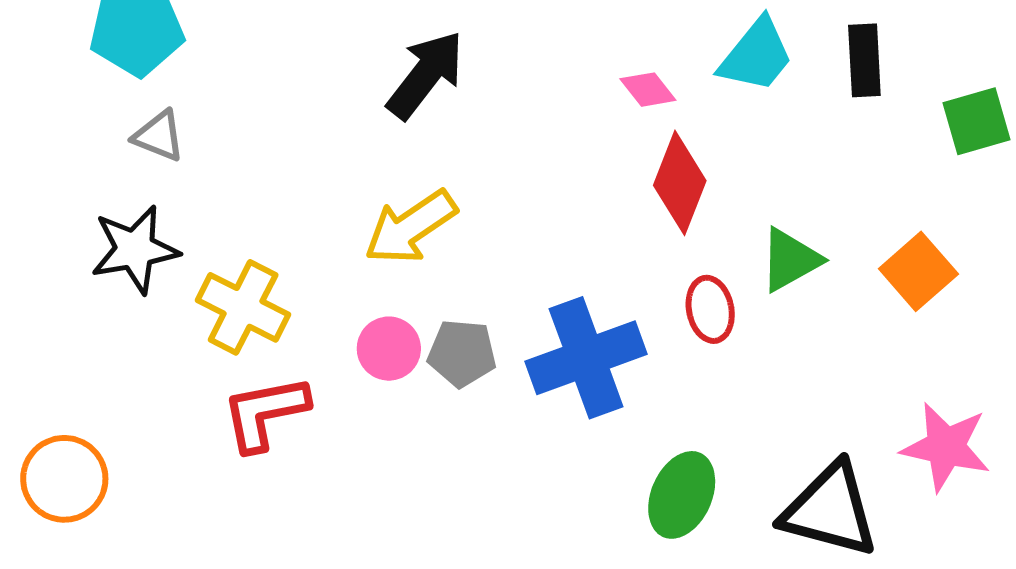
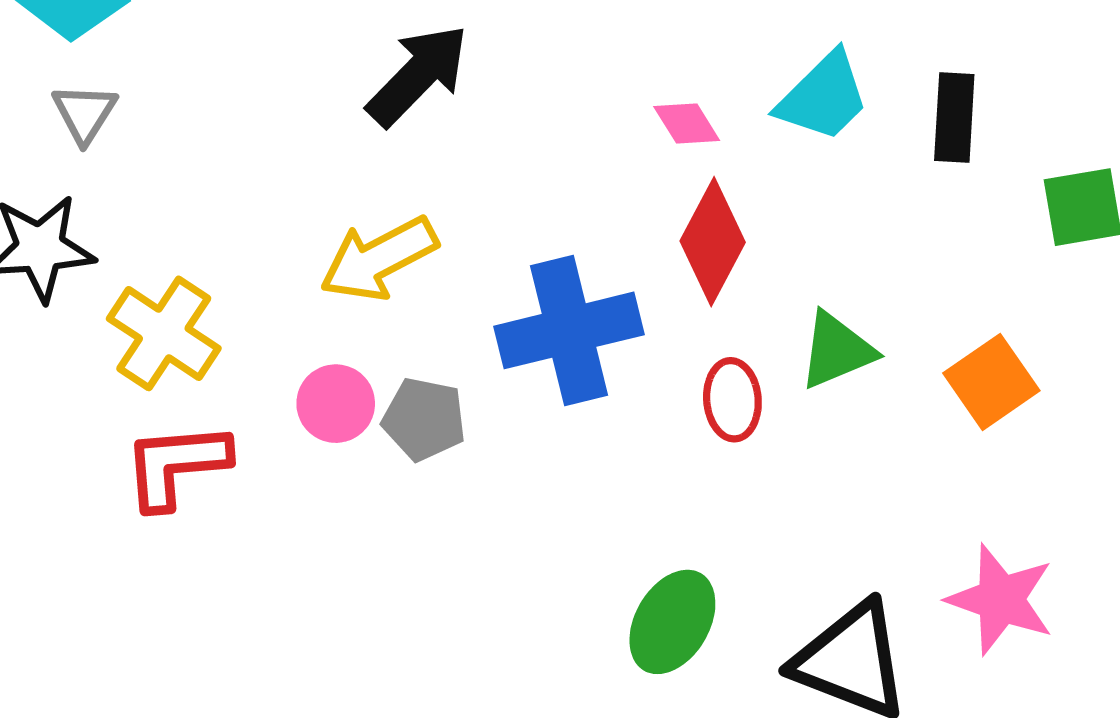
gray triangle: (159, 136) -> (84, 113), turned 34
blue cross: (586, 358) -> (569, 330), moved

